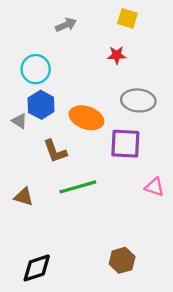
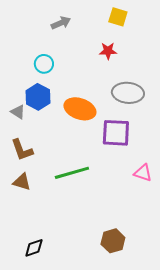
cyan circle: (36, 69) -> (44, 64), moved, size x0.7
brown L-shape: (55, 151) -> (22, 150), moved
black diamond: (37, 268) -> (34, 248), size x0.7

